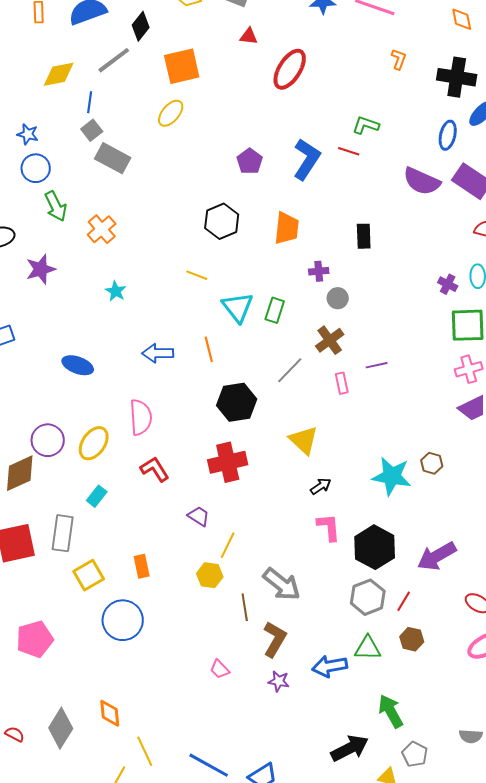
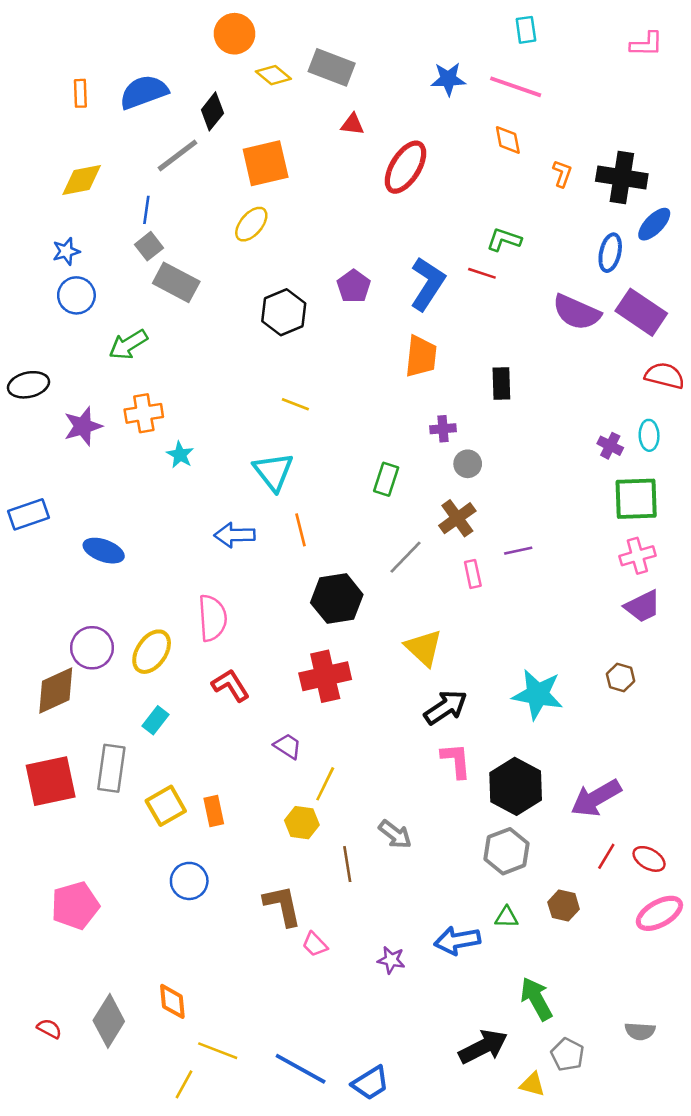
orange diamond: (462, 19) -> (508, 140), moved
orange L-shape: (399, 59) -> (562, 174), moved
yellow diamond: (59, 74) -> (82, 180), moved
blue star: (28, 134) -> (66, 251), turned -30
green arrow: (56, 206) -> (128, 345), moved, turned 84
black hexagon: (222, 221) -> (284, 312), moved
orange trapezoid: (287, 228) -> (421, 356), moved
orange cross: (102, 229) -> (144, 413), moved, turned 32
yellow line: (197, 275) -> (295, 404), moved
cyan triangle: (238, 307) -> (273, 472), moved
blue ellipse: (78, 365) -> (104, 551), moved
brown hexagon: (432, 463) -> (621, 678), moved
black arrow: (321, 486) -> (446, 707), size x1.6
yellow square: (89, 575) -> (166, 806), moved
gray arrow: (282, 584) -> (395, 834), size x0.7
red line: (404, 601) -> (606, 856), moved
blue circle: (123, 620) -> (189, 881), size x0.7
brown L-shape: (275, 639) -> (282, 906), moved, turned -42
green triangle: (368, 648) -> (507, 917), size x0.7
yellow line: (145, 751) -> (218, 1051), turned -44

